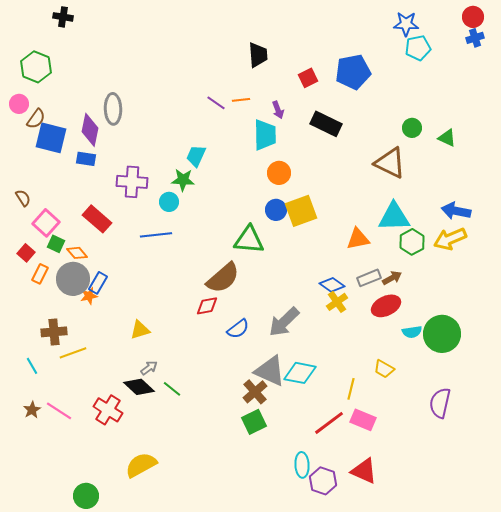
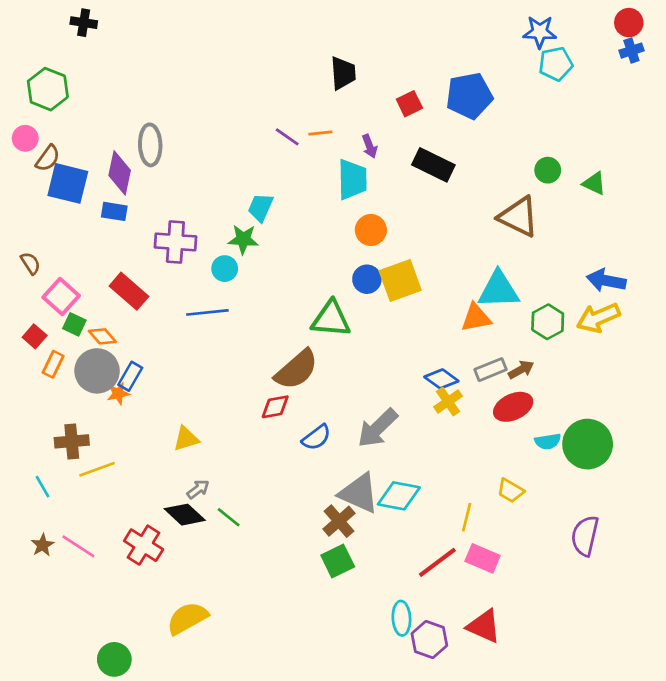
cyan triangle: (394, 217) -> (499, 290), moved

